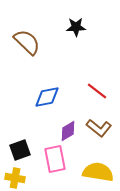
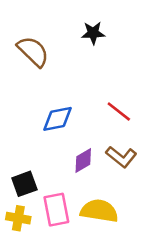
pink rectangle: (55, 159) -> (56, 210), moved
yellow semicircle: (98, 172) -> (99, 211), moved

